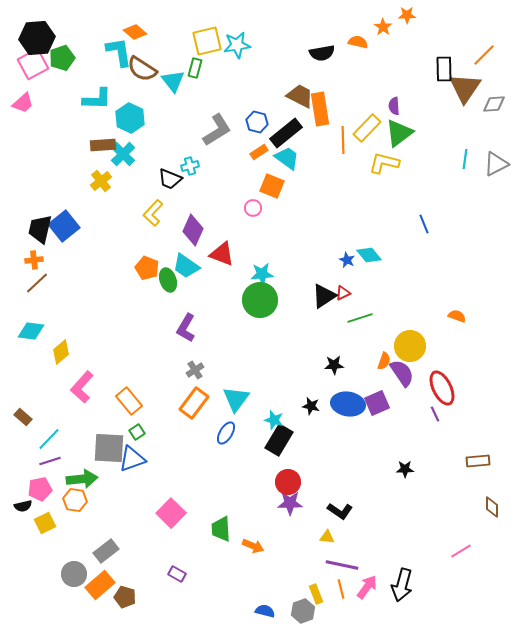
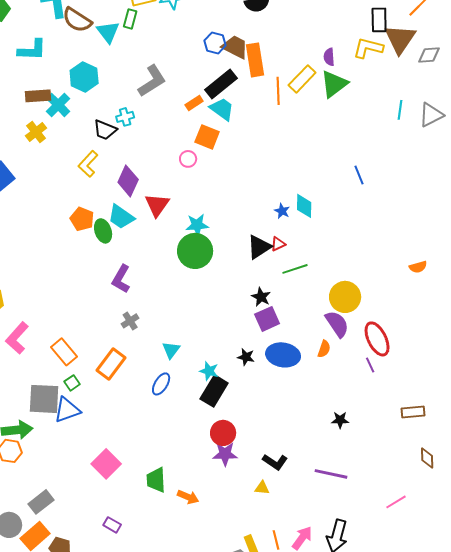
cyan hexagon: (130, 118) -> (84, 77), moved
blue hexagon: (257, 122) -> (215, 43), moved
yellow L-shape: (384, 163) -> (368, 48), moved
red triangle: (222, 254) -> (157, 205), turned 44
cyan diamond: (369, 255) -> (304, 206), turned 40
orange semicircle: (457, 316) -> (418, 267), moved, turned 144
orange semicircle: (384, 361) -> (324, 349), moved
black star: (334, 365) -> (261, 297), moved, turned 30
cyan triangle: (236, 399) -> (171, 350), size x0.7
orange rectangle: (194, 403) -> (111, 364), moved
purple square: (377, 403) -> (267, 319), moved
purple line: (342, 565) -> (331, 474), moved

